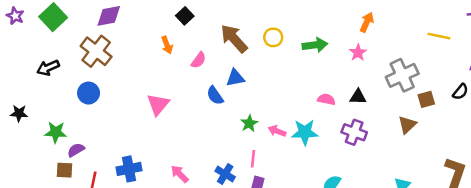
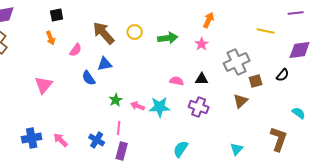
black square: (185, 16) -> (57, 15), moved, turned 32
blue cross: (129, 169) -> (32, 138), moved

